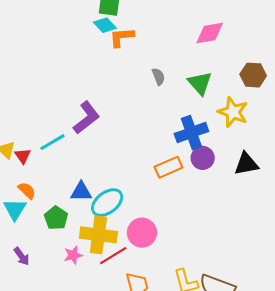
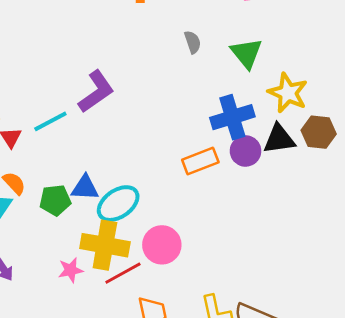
brown hexagon: (253, 75) -> (319, 132), moved
black triangle: (246, 164) -> (279, 139), moved
green pentagon: (56, 218) -> (55, 200), moved, turned 30

